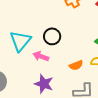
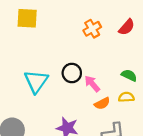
pink arrow: (41, 56) -> (92, 84), moved, turned 35

